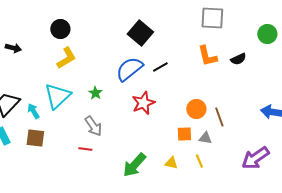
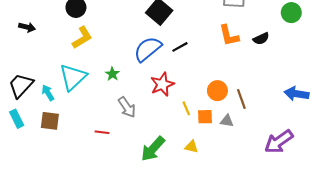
gray arrow: (93, 126) -> (127, 107), moved
yellow line: (199, 161) -> (186, 108), moved

